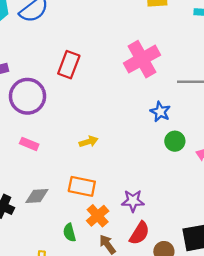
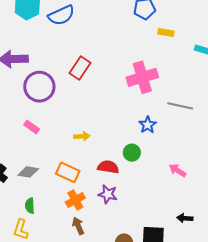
green circle: (175, 141) -> (132, 153), moved
green semicircle: (69, 233) -> (30, 206), moved
red semicircle: (139, 233) -> (108, 167), moved, turned -125

